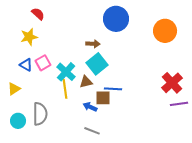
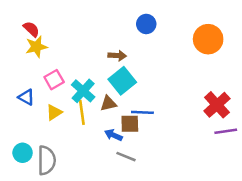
red semicircle: (38, 14) -> (31, 29), moved
blue circle: (116, 19) -> (146, 24), size x0.6
blue triangle: (26, 65) -> (26, 97), moved
yellow triangle: (14, 89) -> (54, 112), moved
gray semicircle: (40, 114) -> (47, 160), moved
gray line: (92, 131) -> (126, 157), moved

